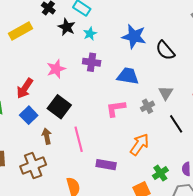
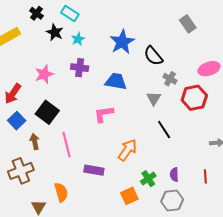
blue star: (134, 36) -> (122, 42), turned 30
gray cross: (147, 106) -> (170, 79), moved, turned -32

